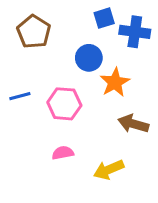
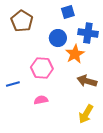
blue cross: (135, 32) -> (88, 33), moved
blue line: (20, 96) -> (13, 84), moved
yellow arrow: (109, 170) -> (86, 114), moved, turned -36

